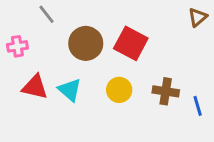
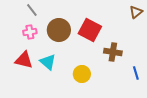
pink cross: (17, 46) -> (30, 32), moved
yellow circle: (119, 90) -> (82, 74), moved
brown cross: (166, 91) -> (113, 52), moved

